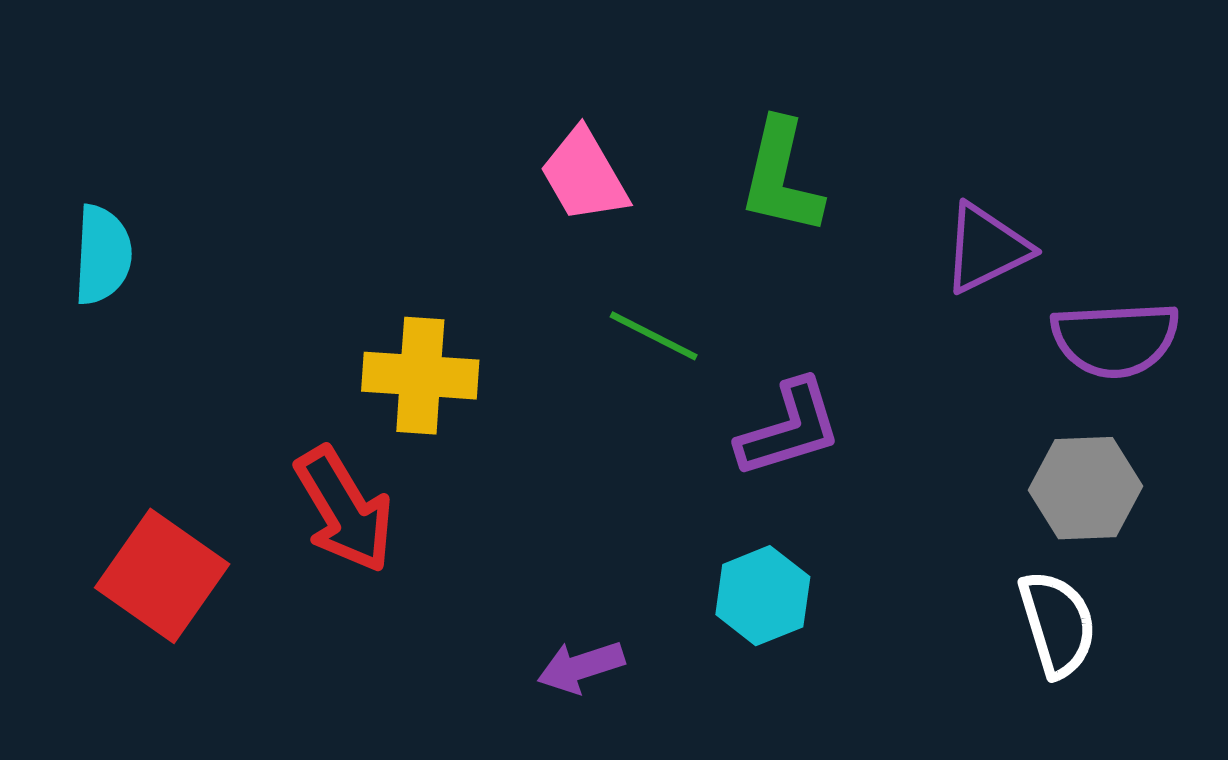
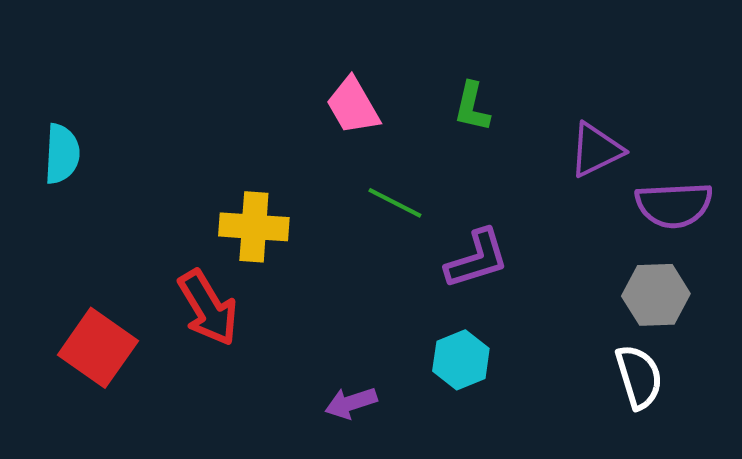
green L-shape: (781, 177) -> (472, 107), size x0.7

